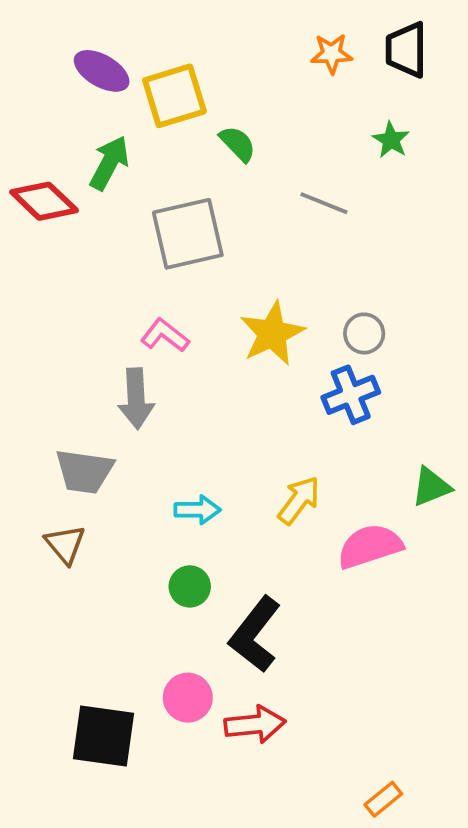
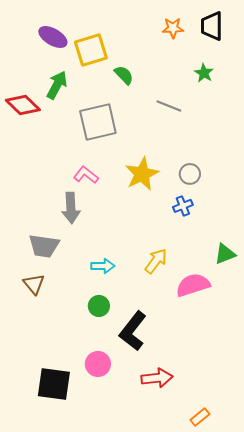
blue cross: (351, 395) -> (183, 206), size x0.7
red arrow: (255, 724) -> (157, 378), moved

